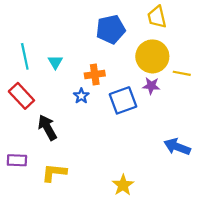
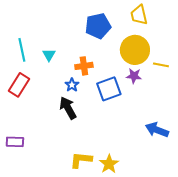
red rectangle: (21, 96) -> (19, 85), turned 75
black arrow: (47, 128) -> (68, 108), moved
yellow L-shape: (54, 173) -> (81, 160), moved

